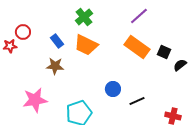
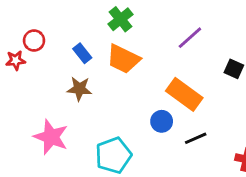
purple line: (139, 16) -> (190, 38), moved
orange rectangle: (137, 47) -> (184, 94), moved
pink star: (35, 100) -> (51, 137), turned 30

